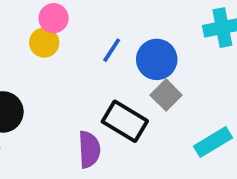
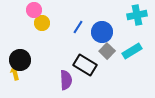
pink circle: (54, 18) -> (34, 10), moved
cyan rectangle: (213, 142) -> (132, 51), moved

